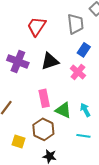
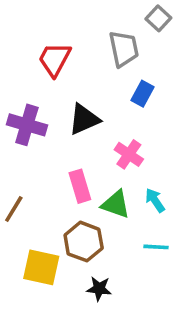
pink cross: (78, 72) -> (129, 154), moved
yellow square: (19, 142) -> (41, 267), size x1.5

